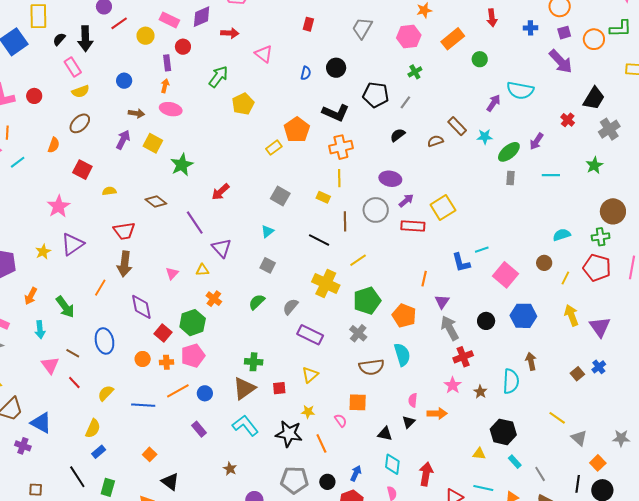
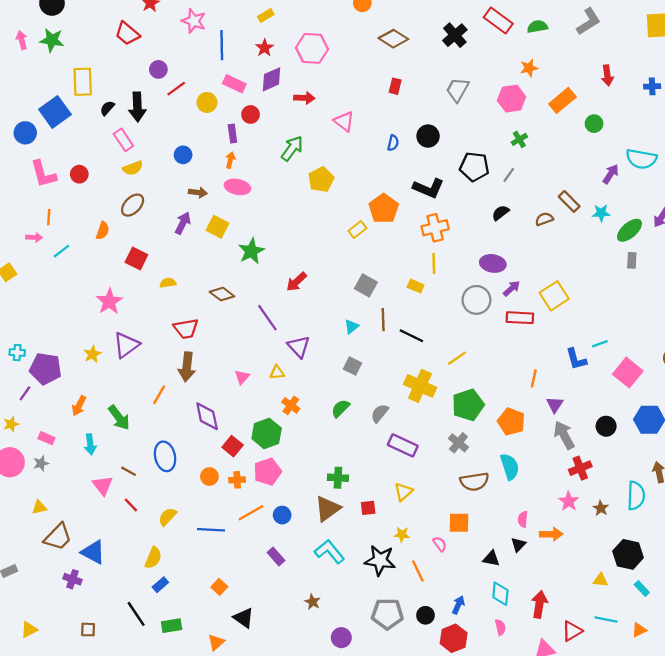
brown line: (345, 221) -> (383, 320), moved
green rectangle: (108, 487) -> (172, 626), turned 66

